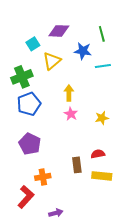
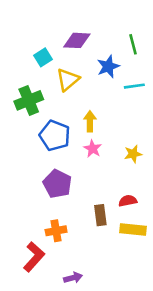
blue star: (83, 51) -> (108, 66), turned -30
blue pentagon: (29, 104) -> (55, 136), moved, turned -30
purple pentagon: (30, 144) -> (57, 184), moved

